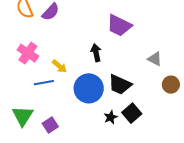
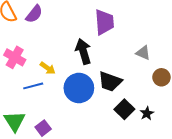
purple trapezoid: (119, 26) -> (104, 22), turned -116
black arrow: (96, 53) -> (83, 51), size x1.4
black star: (111, 117) -> (147, 113), moved

